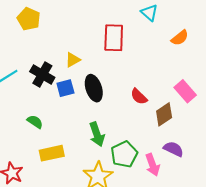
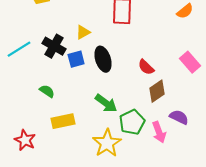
brown diamond: (164, 114) -> (157, 91), moved
green arrow: (97, 134) -> (106, 103), turned -35

